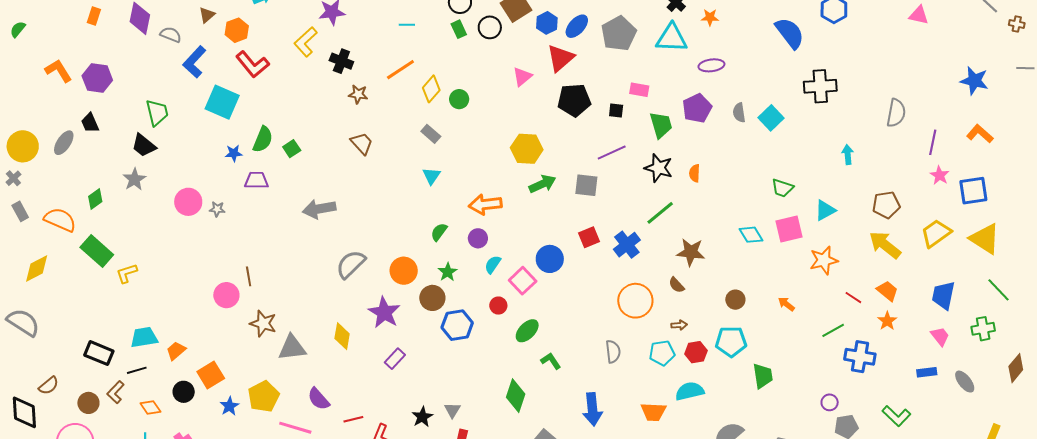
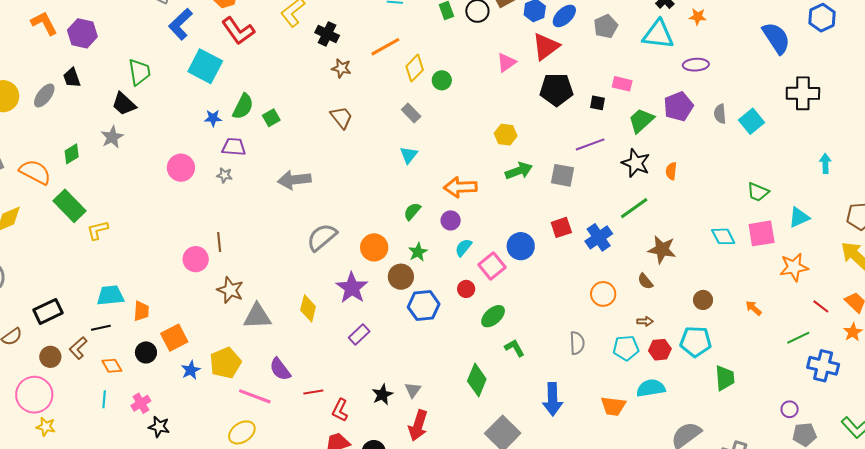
gray pentagon: (619, 34) -> (606, 26), size x0.7
green trapezoid: (661, 125) -> (641, 120), turned -120
yellow hexagon: (527, 149) -> (506, 135), size x0.7
pink circle: (188, 202) -> (181, 168), moved
gray star: (217, 209) -> (224, 175), moved
orange circle: (635, 301) -> (603, 294), size x0.7
orange trapezoid: (176, 351) -> (141, 311), turned 130
black rectangle: (99, 353) -> (48, 311), moved, turned -52

